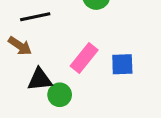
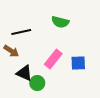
black triangle: (40, 79) -> (24, 73), turned 30

